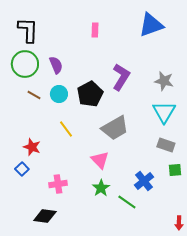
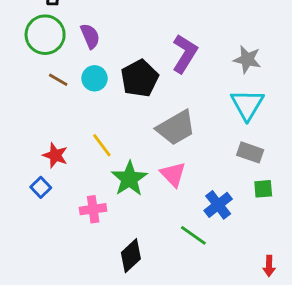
yellow line: (66, 129) -> (102, 145), moved
pink triangle: (100, 160) -> (173, 174), moved
green star: (101, 188) -> (129, 179), moved, size x1.4
black diamond: (45, 216) -> (131, 256), moved, turned -50

